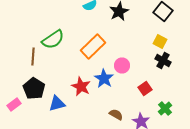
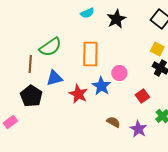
orange rectangle: (93, 46) -> (90, 54), turned -45
pink rectangle: (14, 104) -> (10, 122), moved
blue triangle: (57, 104) -> (54, 78), moved

